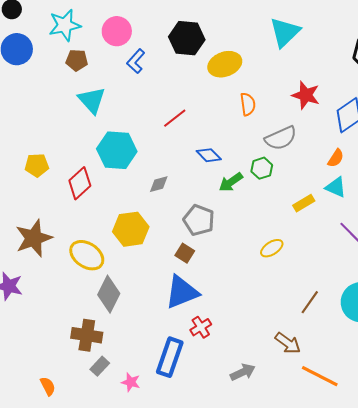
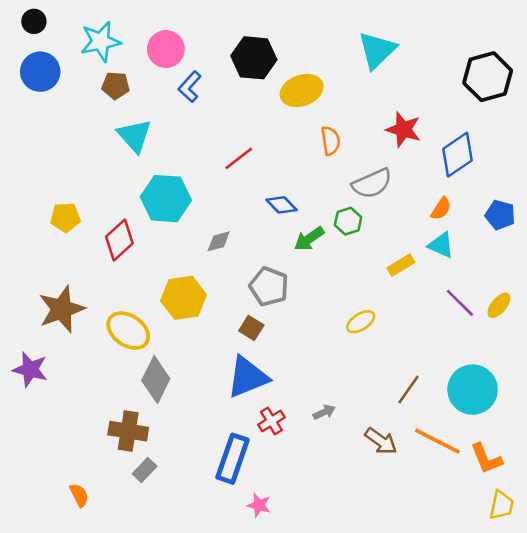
gray arrow: (243, 372) -> (324, 412), moved, size x0.7
orange line: (320, 376) -> (437, 441), moved
pink star: (131, 382) -> (259, 505), moved

